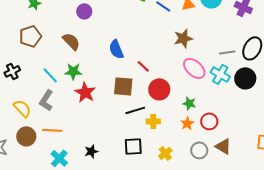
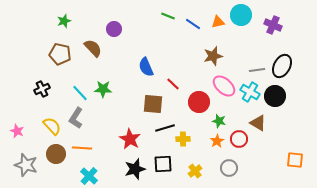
brown pentagon: (30, 36) -> (60, 54), turned 30
brown semicircle: (71, 41) -> (93, 48), moved
red circle: (159, 89) -> (199, 102), moved
red star: (85, 92) -> (130, 139), moved
brown triangle: (223, 146) -> (258, 123), moved
black star: (91, 151) -> (135, 169), moved, size x1.5

